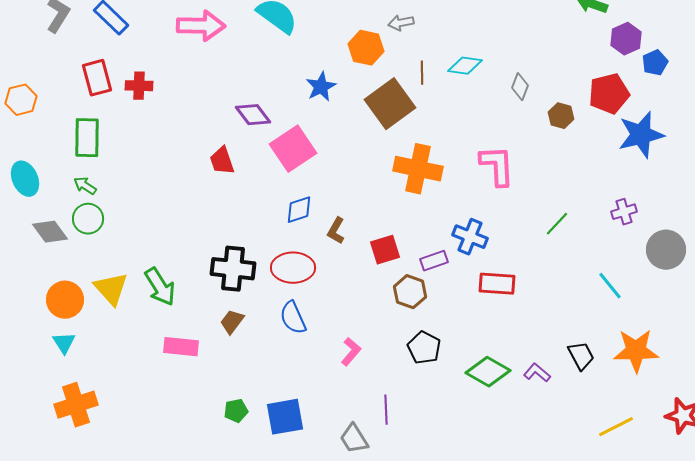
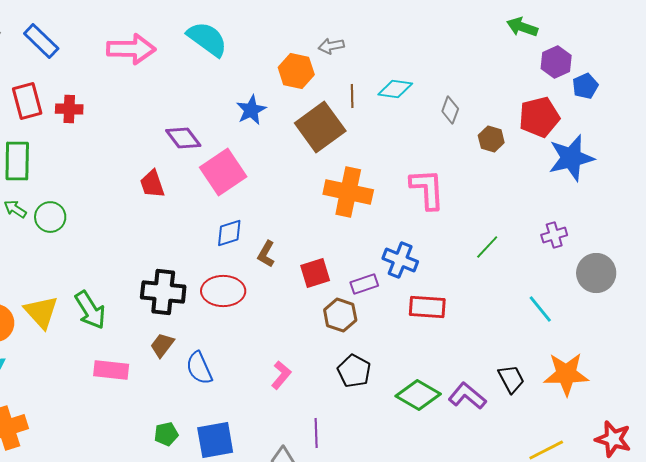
green circle: (88, 219) -> (50, 217), moved
blue semicircle: (293, 318) -> (199, 368), moved
purple L-shape: (537, 373) -> (467, 396), size x1.4

